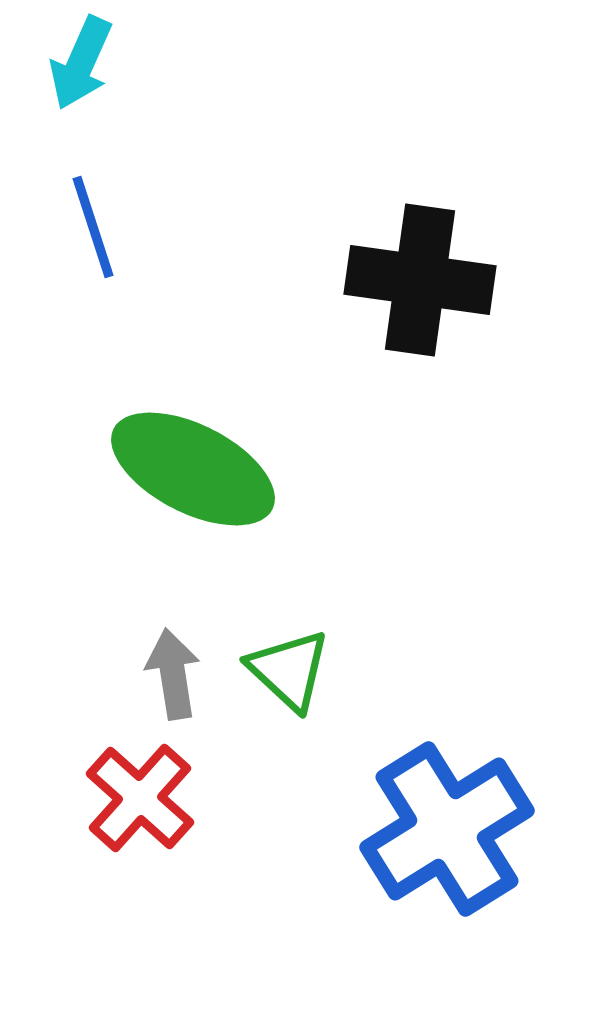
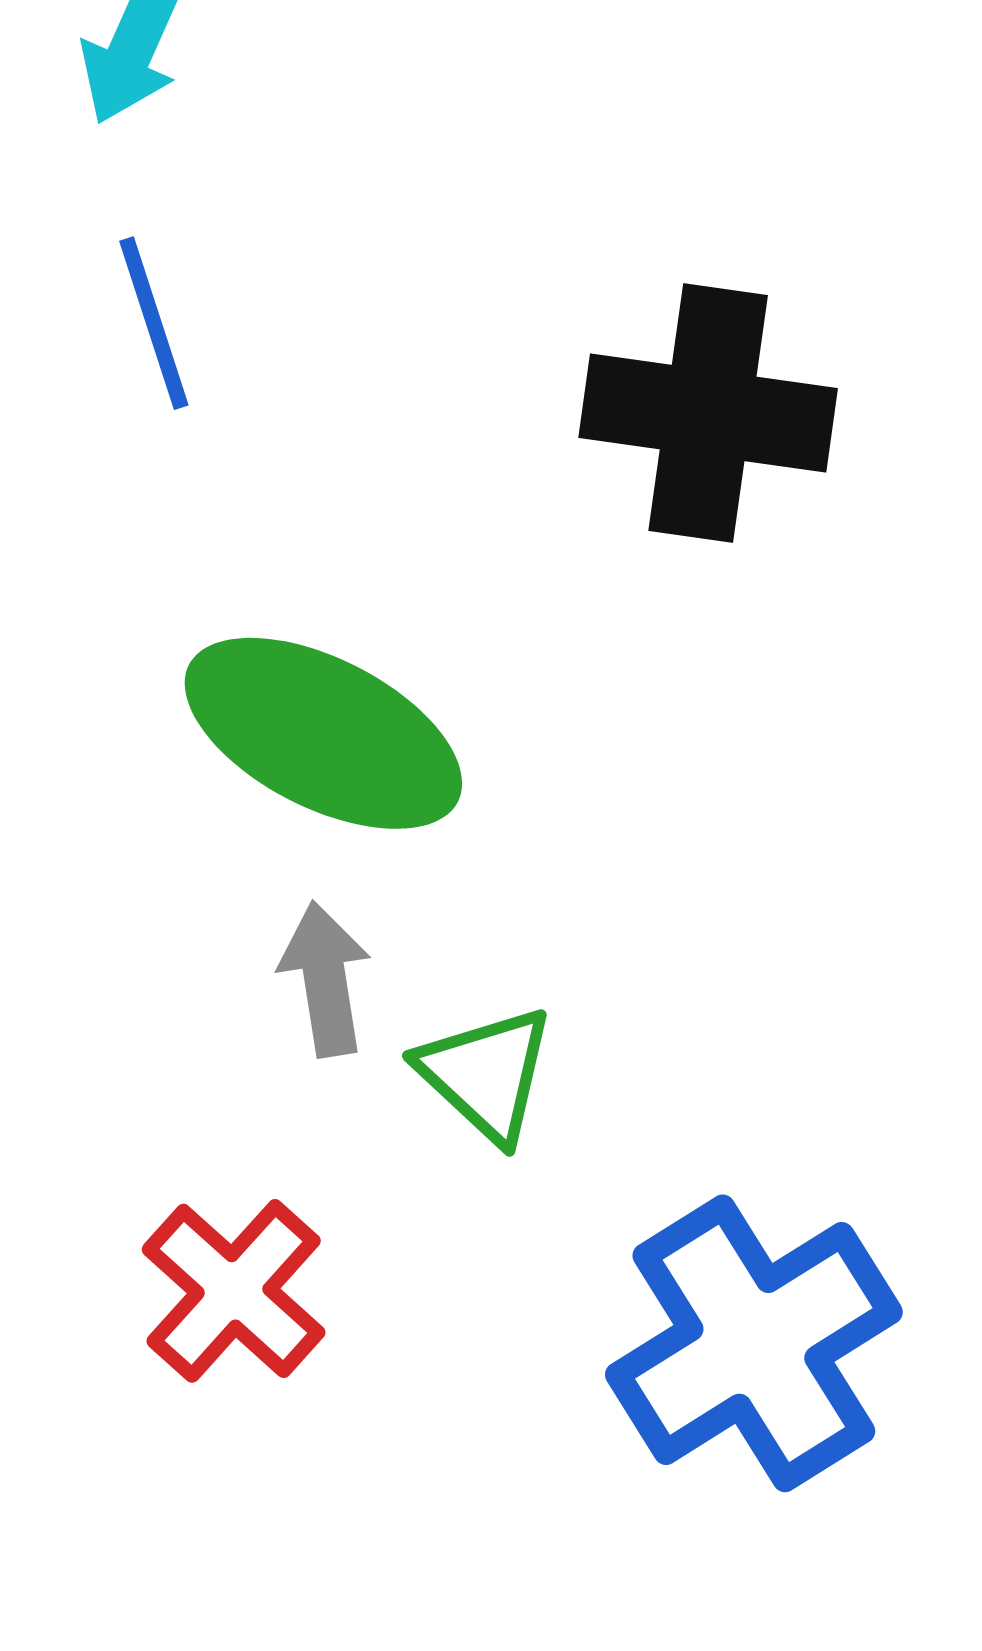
gray arrow: (173, 674) -> (325, 979), moved

